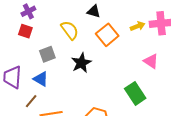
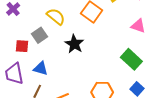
red square: (25, 31) -> (22, 46), moved
gray square: (47, 54) -> (40, 35), moved

